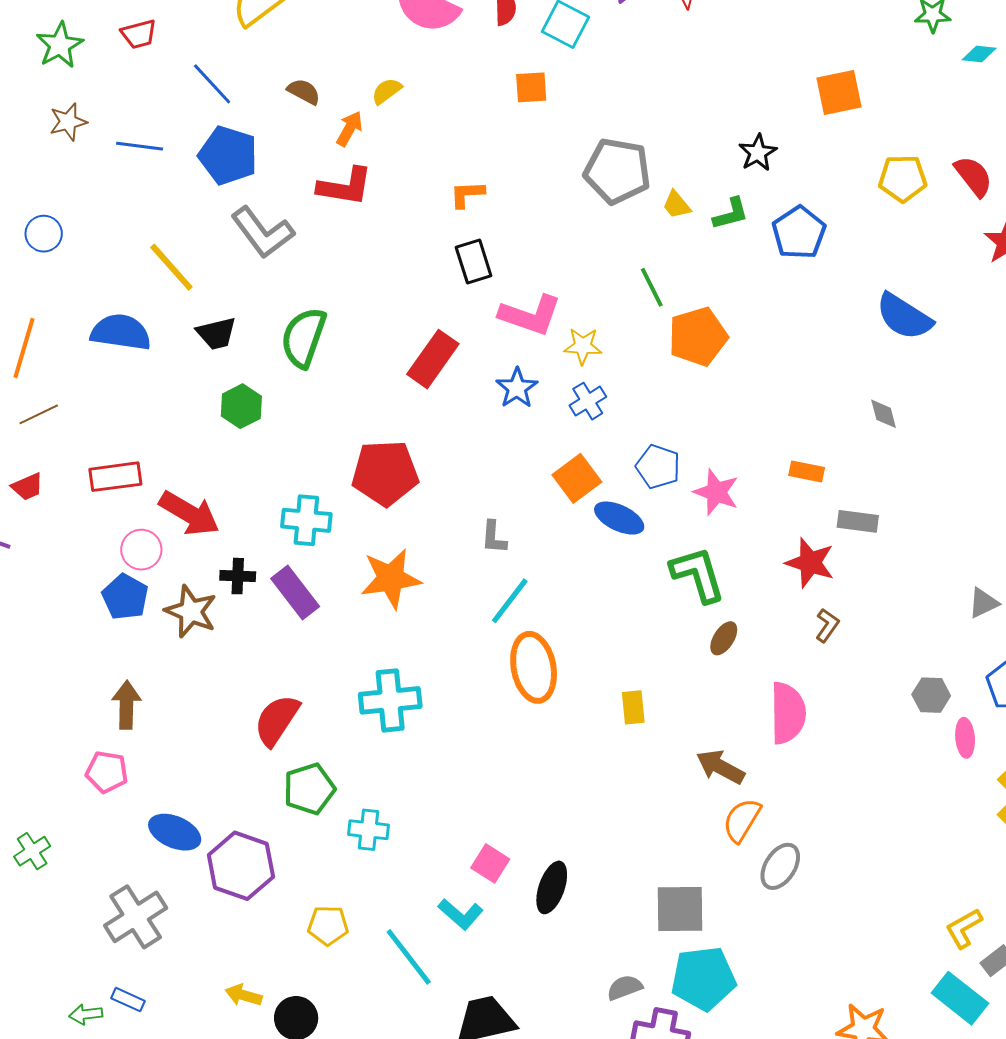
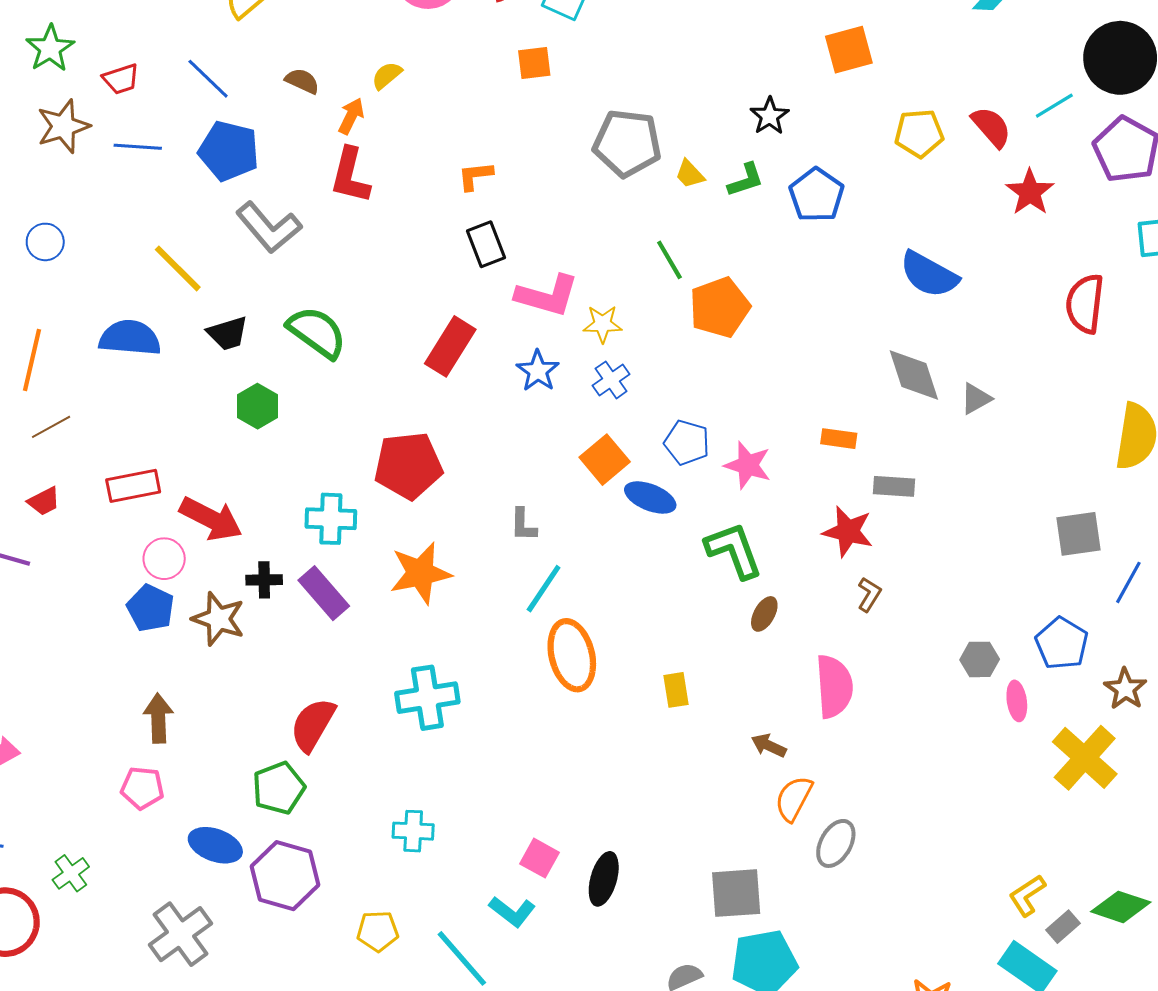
red trapezoid: (139, 34) -> (121, 79), moved
brown star: (68, 122) -> (63, 126), size x1.4
red L-shape: (345, 187) -> (350, 176), turned 98
green semicircle: (304, 337) -> (317, 332), turned 110
gray diamond: (884, 414) -> (914, 375), size x1.8
gray triangle: (983, 603) -> (976, 399), moved
brown arrow: (720, 767) -> (769, 746), size x0.7
green pentagon: (309, 789) -> (279, 788), moved

